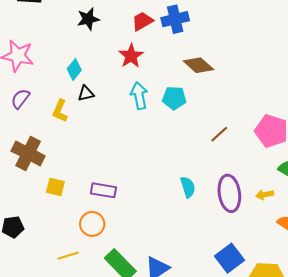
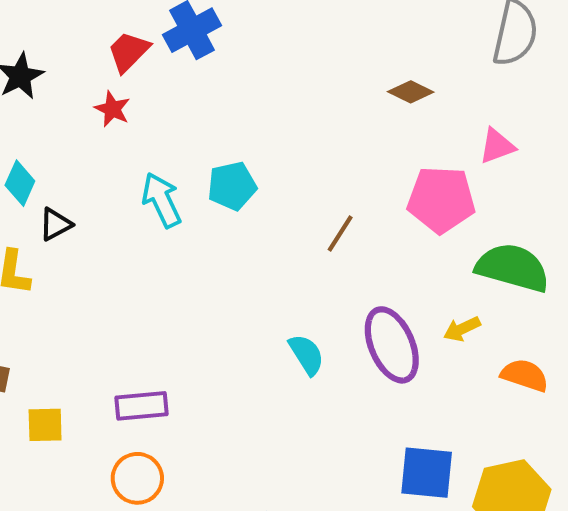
red star: (131, 56) -> (112, 109), moved, size x0.7
brown diamond: (198, 65) -> (411, 92), moved, size x0.7
blue square: (230, 258) -> (427, 473), turned -32

